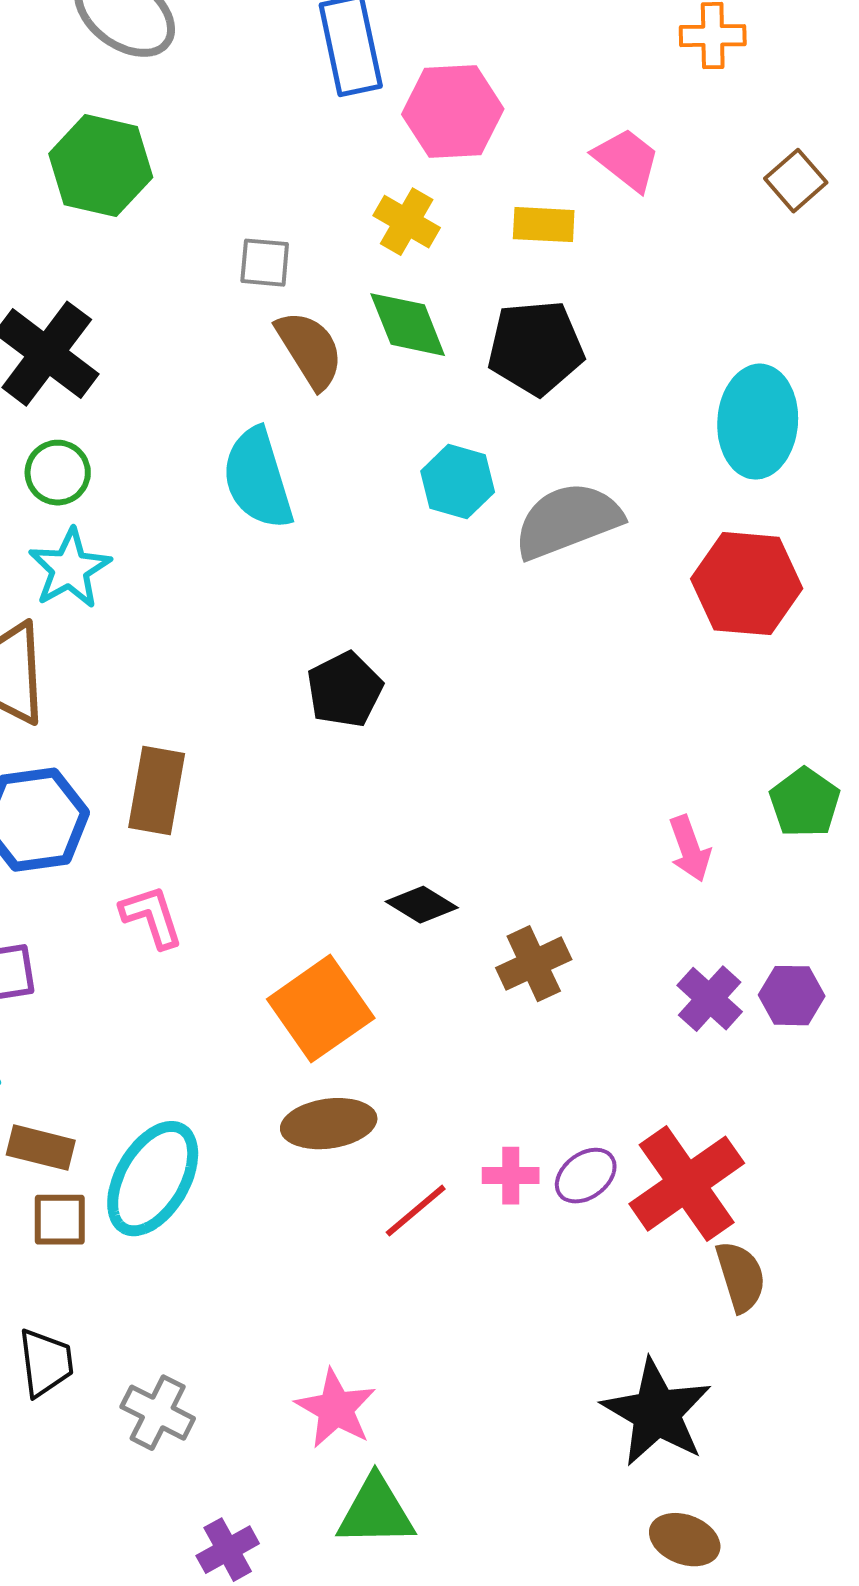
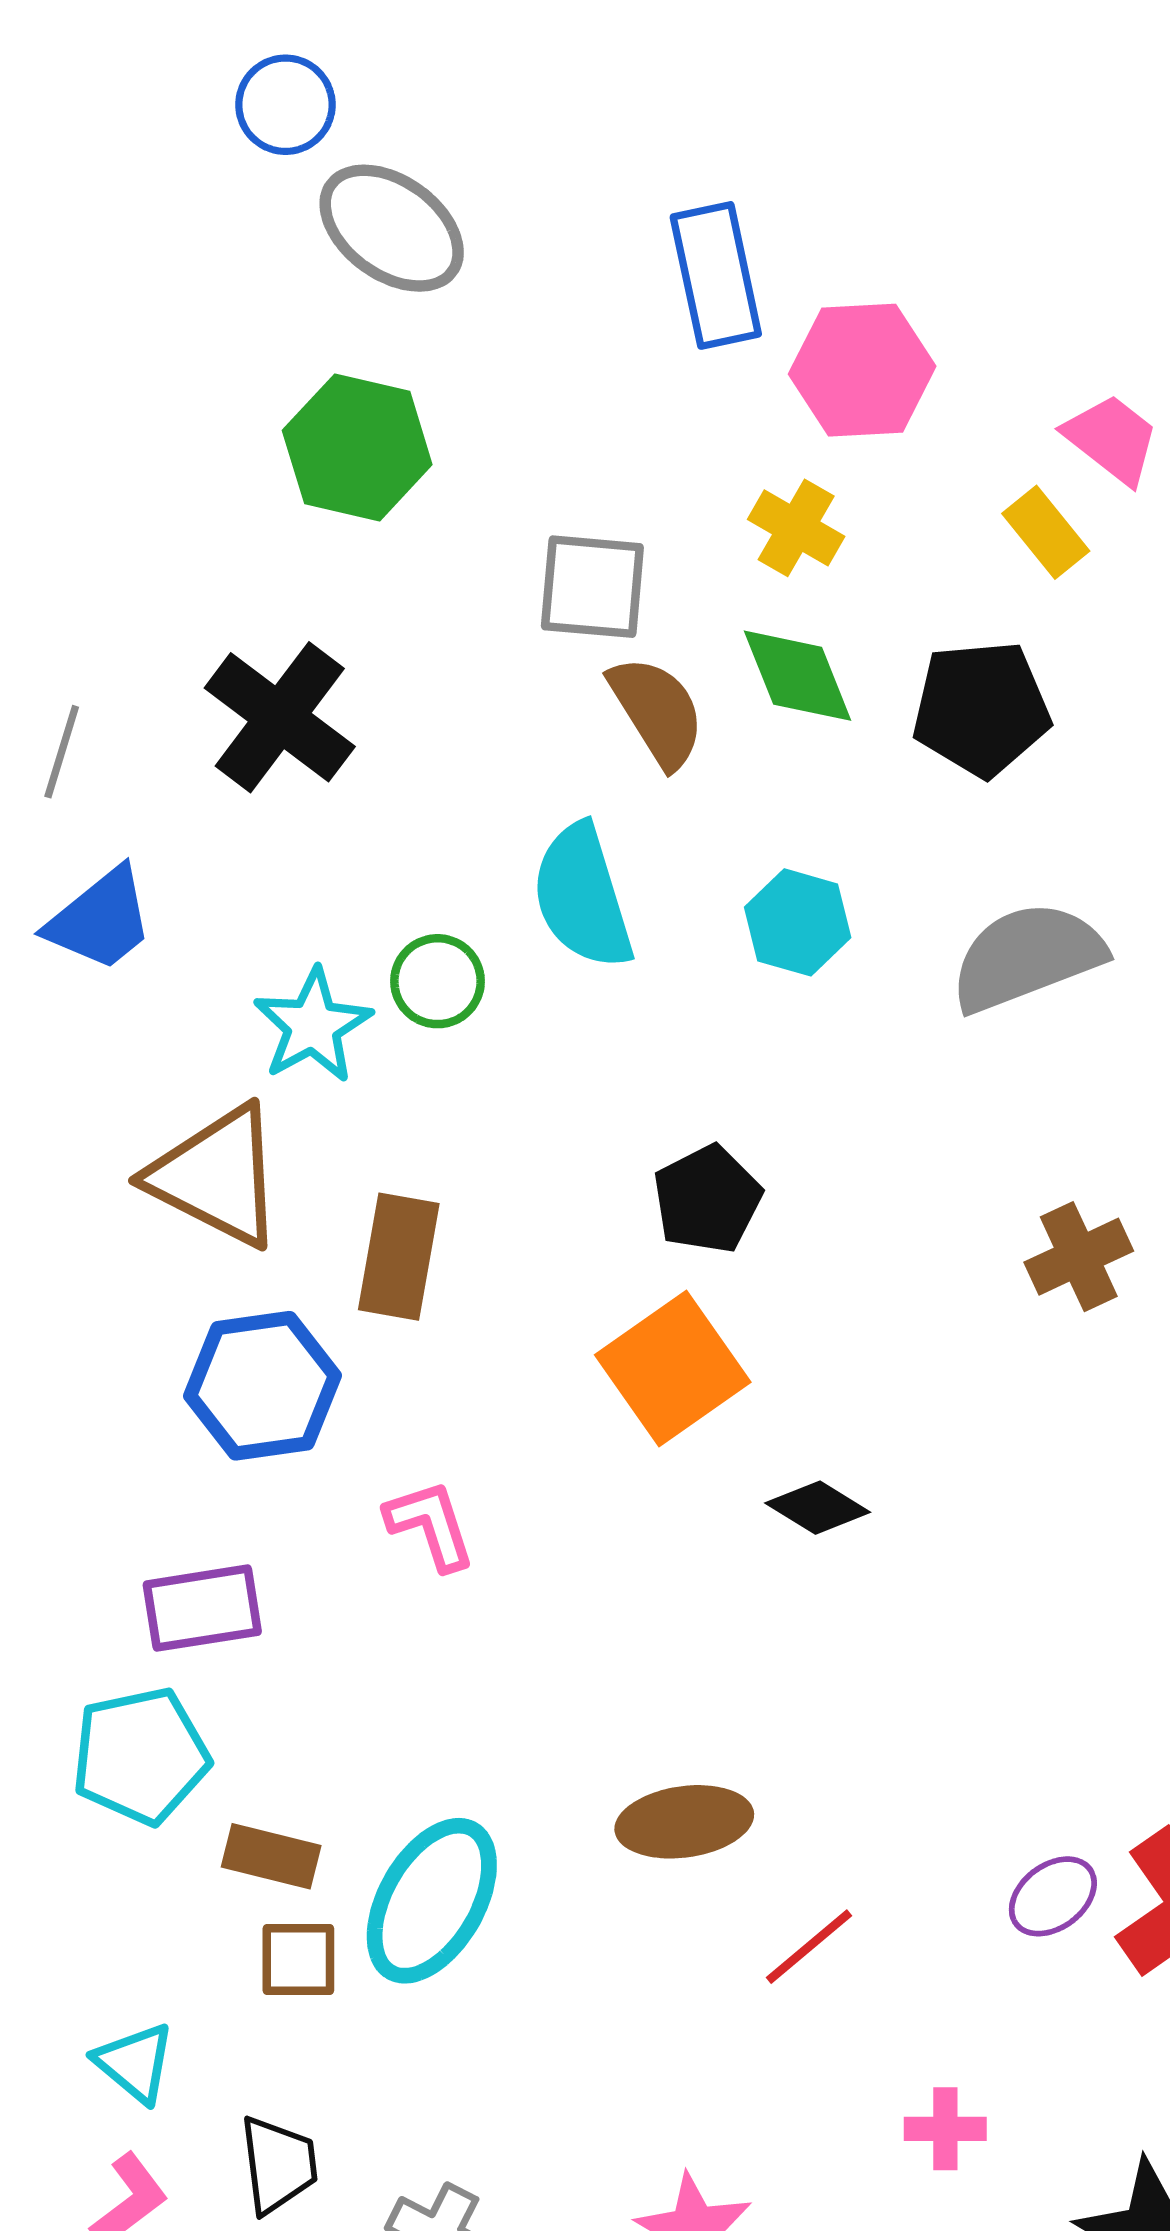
yellow rectangle: (544, 225) -> (1046, 532), moved, turned 48
gray square: (265, 263) -> (592, 587), size x1.5
green circle: (58, 473) -> (438, 981), moved
cyan hexagon: (458, 482) -> (798, 922), moved
brown rectangle: (157, 791) -> (399, 1257), moved
brown cross: (534, 964) -> (1079, 1257), moved
orange square: (321, 1009) -> (673, 1369), moved
pink cross: (511, 1176) -> (945, 2129), moved

